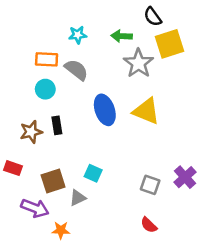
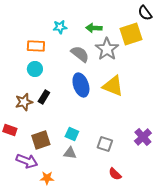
black semicircle: (153, 17) -> (145, 13), moved
gray semicircle: (76, 70) -> (80, 54), moved
black rectangle: (57, 125) -> (44, 97), turned 40
gray square: (150, 185) -> (105, 144), moved
gray triangle: (78, 198) -> (70, 153), moved, turned 32

